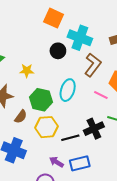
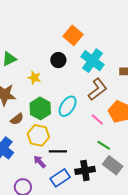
black circle: (58, 51) -> (58, 60), moved
black cross: (94, 129) -> (85, 170), moved
purple arrow: (57, 162) -> (40, 162), moved
blue rectangle: (80, 163) -> (60, 178), turned -36

